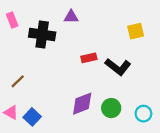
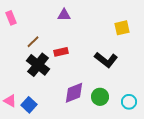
black cross: (42, 35) -> (38, 65), moved, turned 30
red rectangle: (89, 58) -> (61, 52), moved
brown line: (18, 81) -> (33, 42), moved

